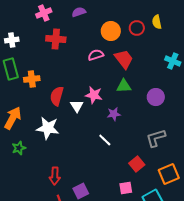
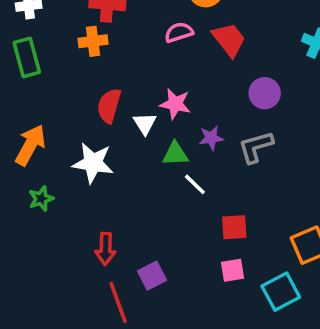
orange cross: (32, 79) -> (93, 41), moved
green triangle: (124, 86) -> (175, 154), moved
purple circle: (156, 97) -> (265, 93), moved
gray L-shape: (156, 138) -> (256, 147), moved
red square: (137, 164) -> (234, 227), moved, turned 35

